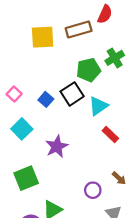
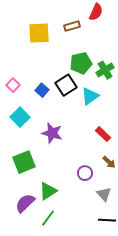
brown rectangle: (79, 30) -> (72, 26), size x0.7
green cross: (115, 58) -> (105, 70), moved
red rectangle: (110, 134) -> (103, 134), moved
purple star: (57, 146) -> (52, 133), turned -30

